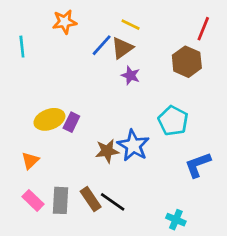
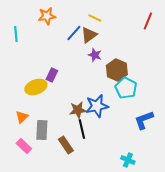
brown hexagon: (187, 62) -> (117, 70), moved
purple rectangle: (71, 122) -> (52, 75), moved
blue star: (133, 145) -> (97, 106), turned 30
gray rectangle: (60, 200) -> (42, 130), moved
black line: (113, 202) -> (82, 129), moved, turned 42

